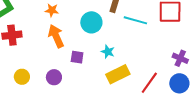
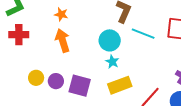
cyan circle: (91, 22) -> (110, 40), moved
purple square: (77, 57) -> (80, 86), moved, size x1.6
yellow circle: (22, 77) -> (36, 78), moved

